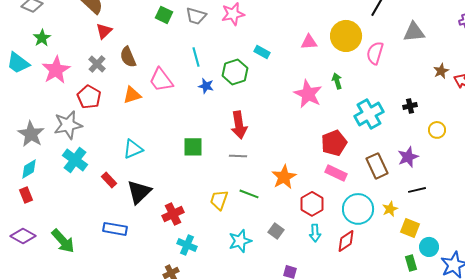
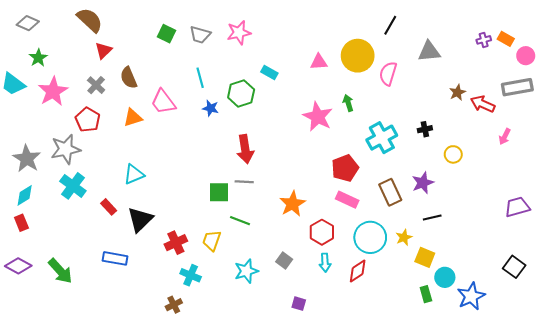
green square: (193, 147) -> (219, 192), moved
green line: (249, 194) -> (240, 221), moved
yellow trapezoid: (219, 200) -> (212, 241), moved

